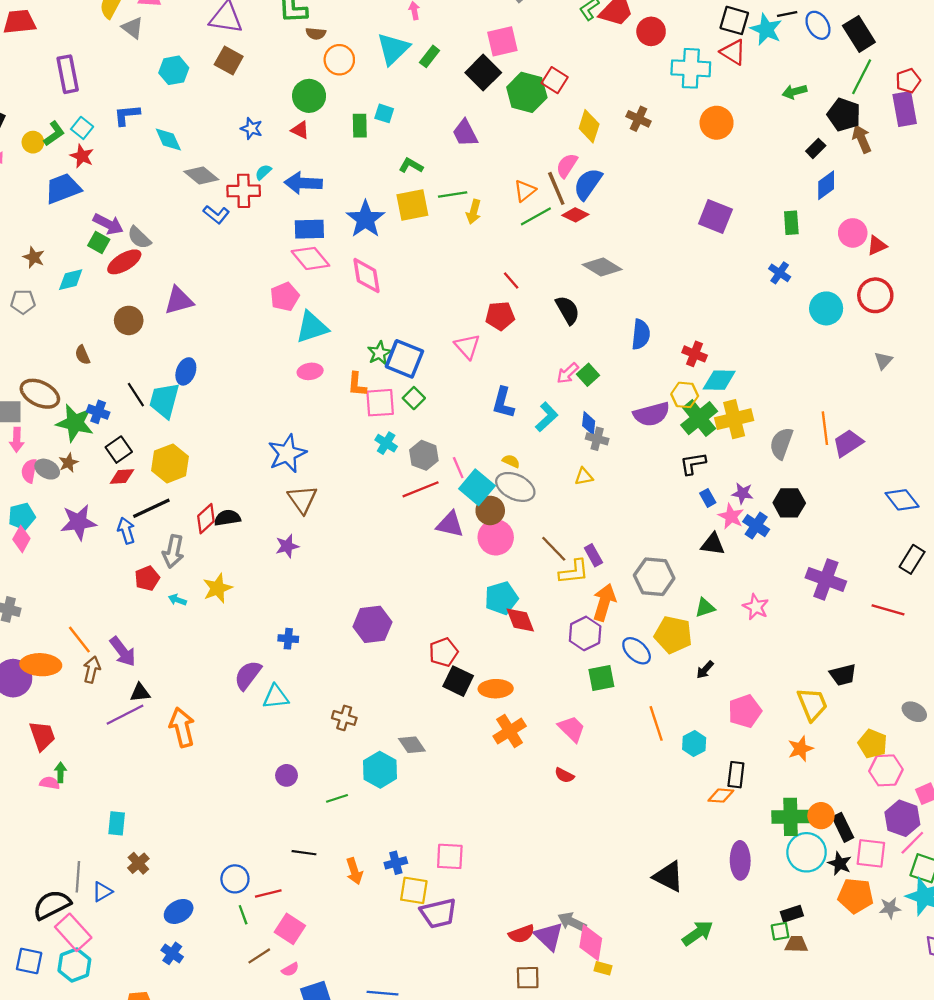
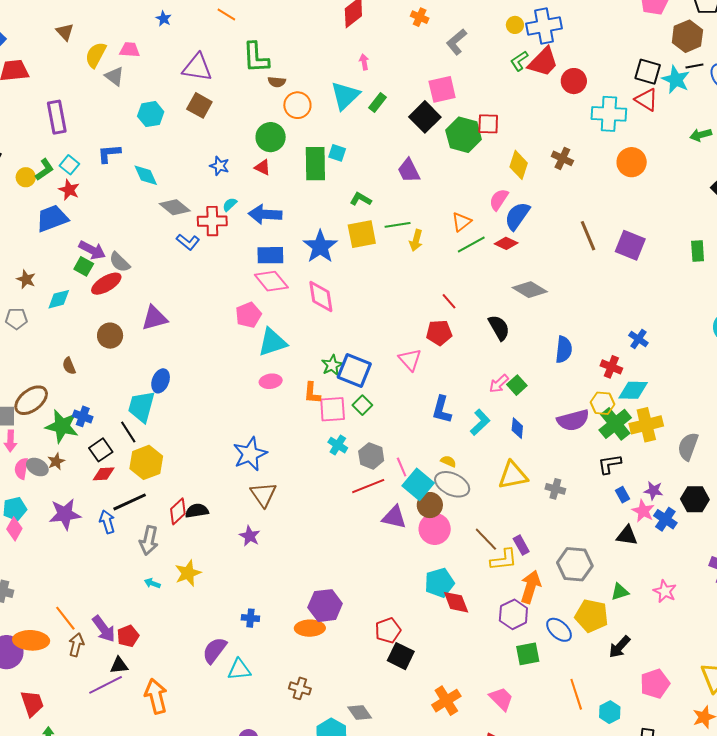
red square: (555, 80) -> (488, 124), turned -30
green rectangle: (360, 126) -> (315, 164), size x1.6
brown line: (556, 188) -> (588, 236), moved
blue cross: (780, 273) -> (638, 339), moved
brown ellipse: (40, 394) -> (31, 400), turned -64
black line: (136, 395) -> (128, 432), moved
gray cross: (597, 439) -> (555, 489), moved
yellow triangle: (584, 477) -> (513, 475), size x1.8
purple star: (287, 546) -> (250, 536), turned -30
red pentagon: (147, 578) -> (128, 636), moved
black arrow: (705, 670) -> (620, 647), size x1.4
orange ellipse: (496, 689) -> (310, 628), moved

